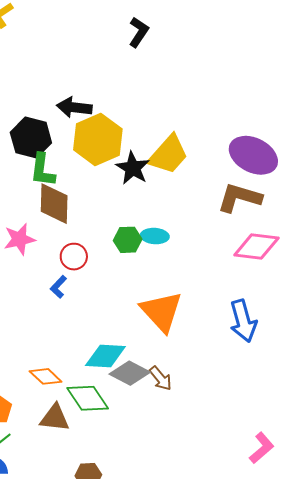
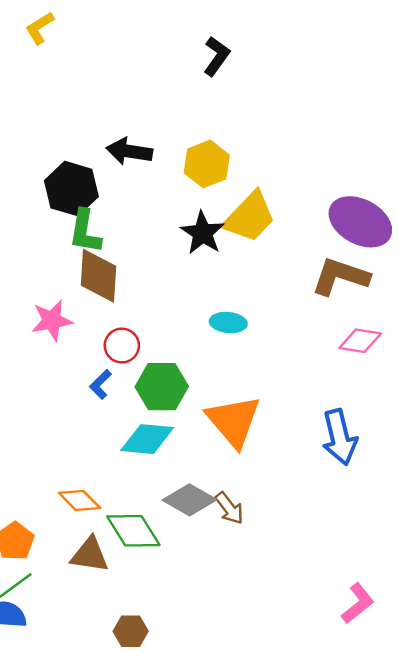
yellow hexagon: (98, 139) -> (207, 164), moved, size x0.7
green hexagon: (128, 240) -> (162, 387), moved, size x1.4
pink diamond: (256, 246) -> (360, 341), size x0.7
cyan diamond: (105, 356) -> (147, 439), moved

